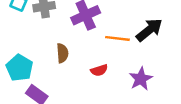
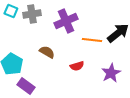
brown semicircle: (62, 53) -> (47, 52), turned -56

